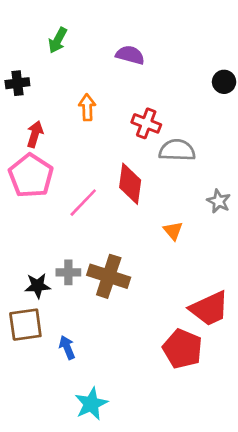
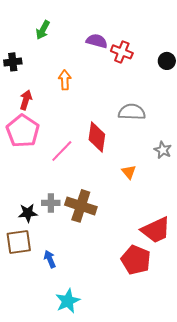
red cross: (146, 123) -> (122, 52), moved

